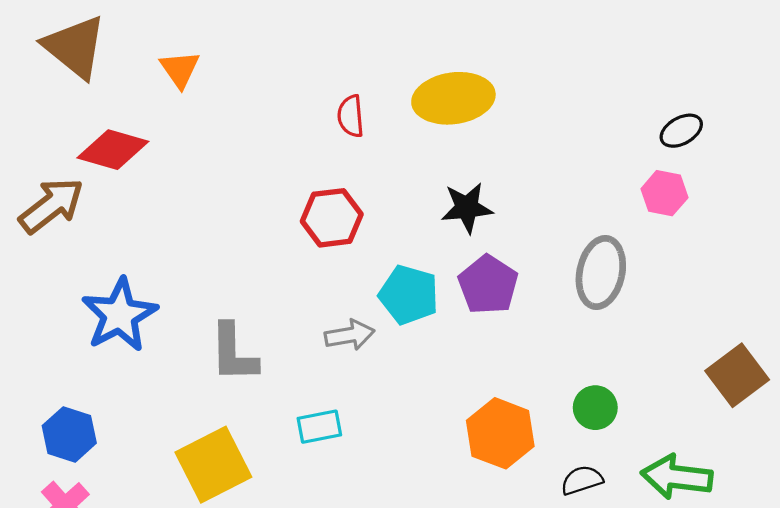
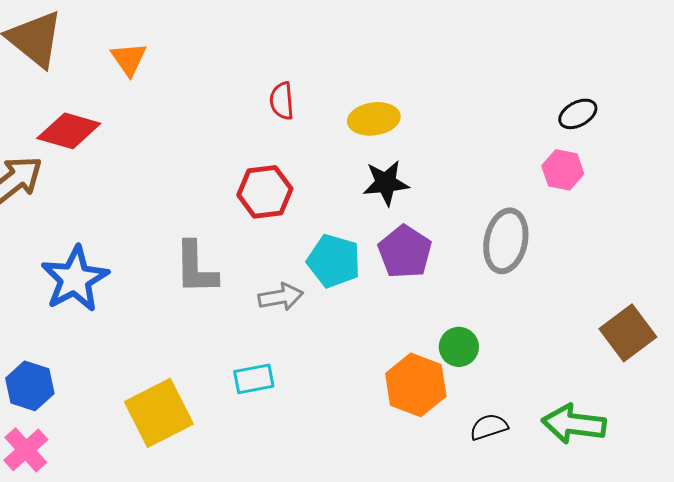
yellow ellipse: (453, 98) -> (374, 119), moved, size x0.7
gray L-shape: (233, 353) -> (196, 268), moved
green circle: (595, 408) -> (459, 347), moved

